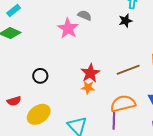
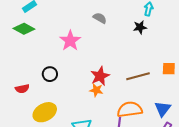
pink star: (68, 28) -> (70, 41), moved
red semicircle: (14, 101) -> (22, 89), moved

